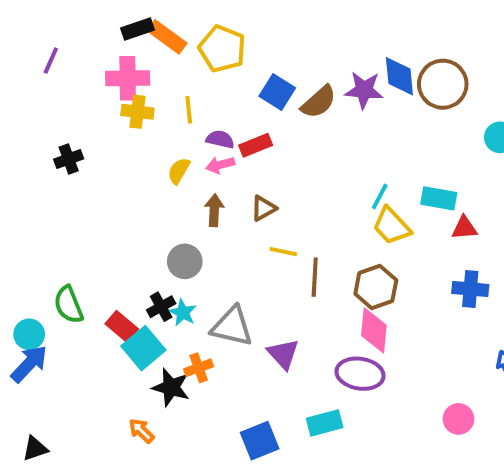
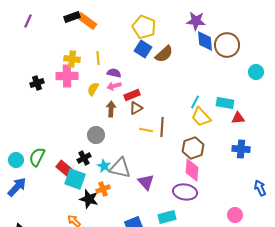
yellow pentagon: (222, 49) -> (144, 27), moved
purple line: (51, 61) -> (28, 21), moved
pink cross: (128, 78) -> (67, 76), moved
purple star: (364, 90) -> (196, 21), moved
red rectangle: (256, 145) -> (132, 95), moved
brown line: (315, 277) -> (162, 127), moved
green semicircle: (69, 305) -> (37, 157), turned 48
cyan star: (183, 313) -> (104, 166), moved
cyan circle: (29, 334) -> (16, 160), moved
cyan square: (143, 348) -> (75, 179), turned -30

